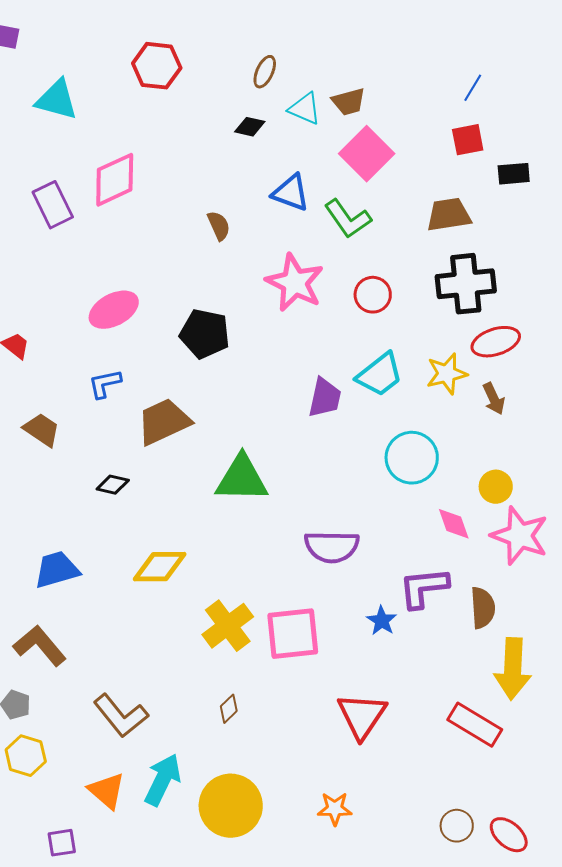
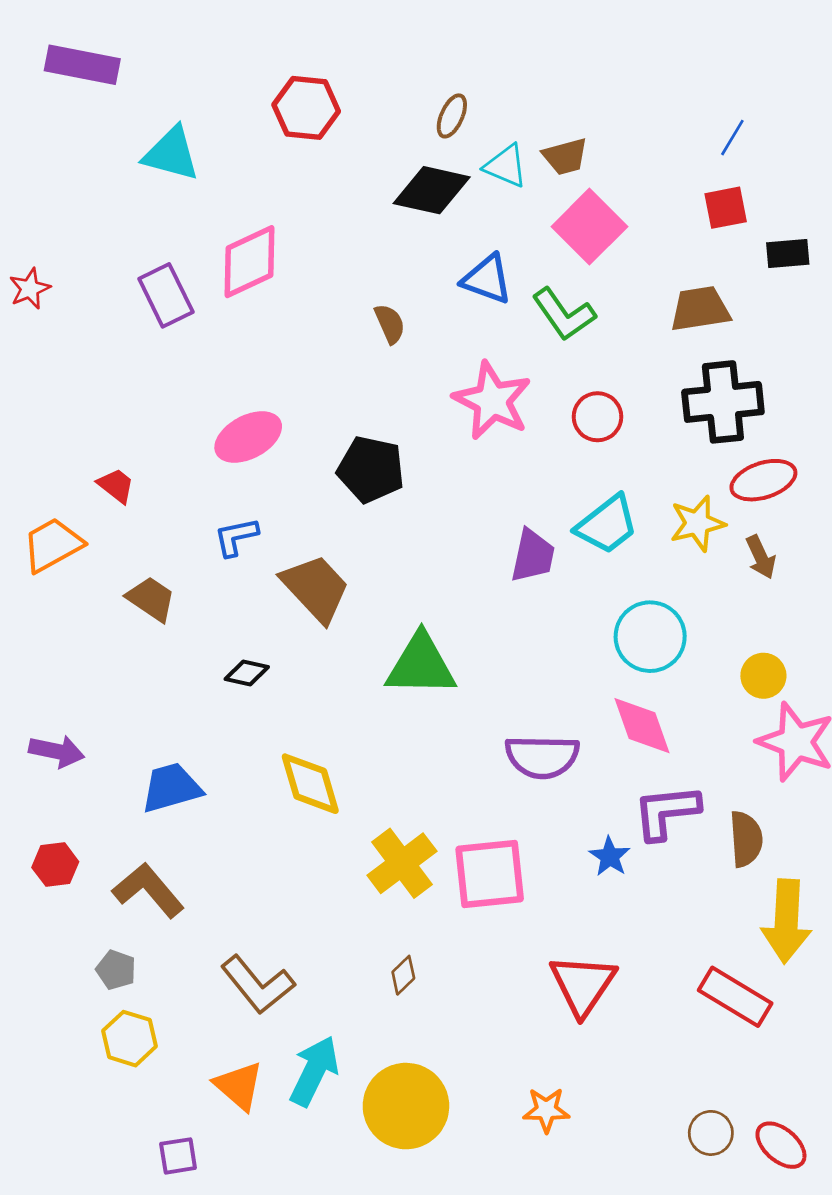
black diamond: (250, 127) -> (432, 190), size x1.8
brown trapezoid: (164, 422) -> (316, 588), turned 72
pink diamond: (454, 524) -> (642, 726), moved, size x1.4
yellow diamond: (160, 567) -> (310, 784), turned 74

